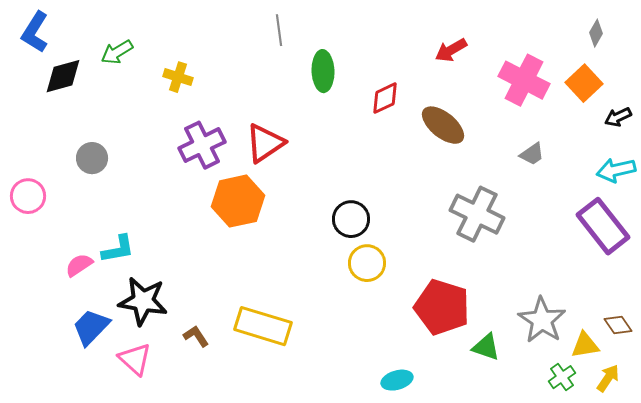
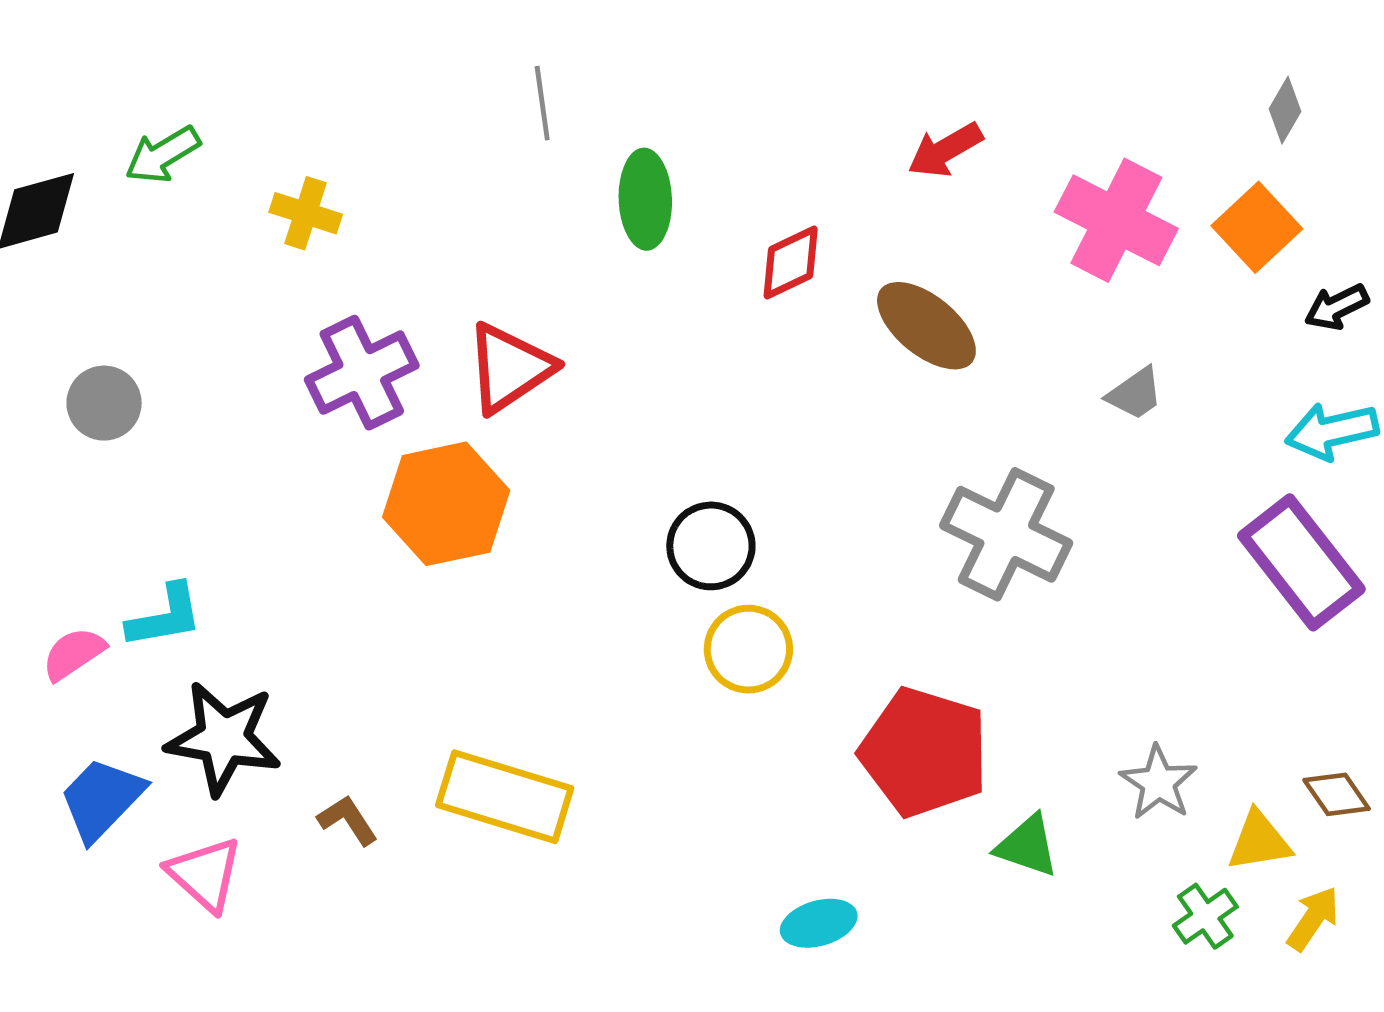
gray star: (542, 320) -> (1158, 783), size x0.7

